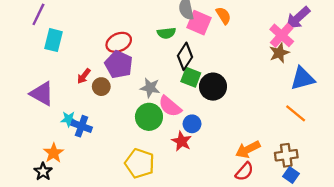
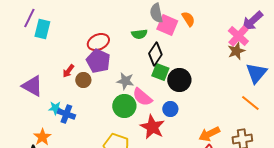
cyan rectangle: (54, 40) -> (42, 29), moved
blue triangle: (303, 78) -> (256, 73), turned -35
blue circle: (192, 124) -> (170, 109), moved
red star: (182, 141) -> (152, 127), size x1.4

